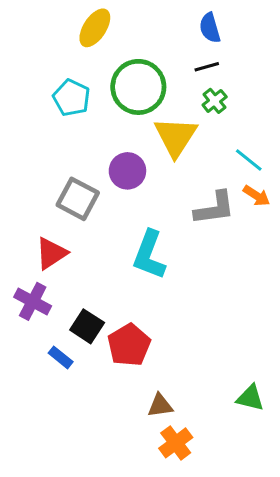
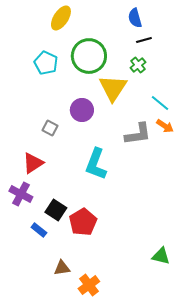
black line: (207, 67) -> (144, 40), moved
gray square: (78, 199) -> (50, 128), size x0.6
brown triangle: (160, 406) -> (62, 268), moved
orange cross: (176, 443) -> (89, 285), moved

